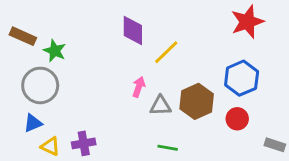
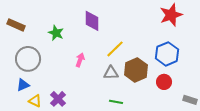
green star: (55, 51) -> (56, 33), moved
yellow line: (166, 52) -> (115, 49), moved
pink arrow: (139, 87) -> (80, 60), moved
purple cross: (84, 143) -> (58, 99), turned -35

